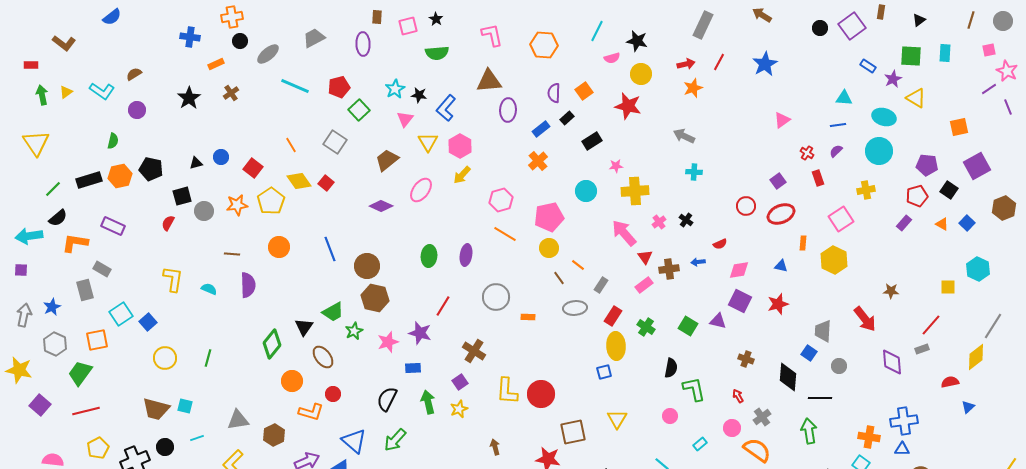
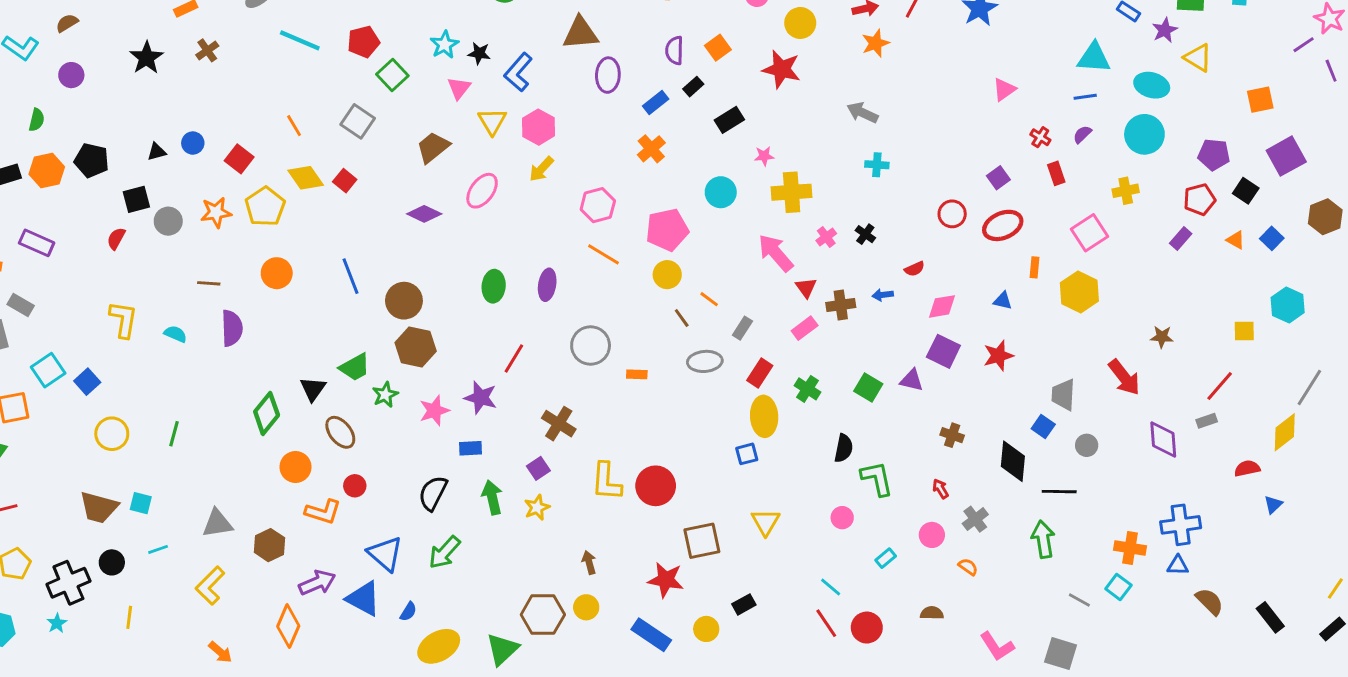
cyan triangle: (844, 98) -> (1094, 58), size x1.4
orange semicircle: (757, 450) -> (968, 567), size x0.5

